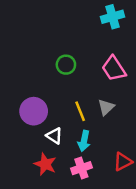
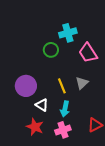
cyan cross: (112, 17) -> (68, 33), moved

